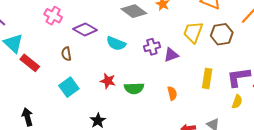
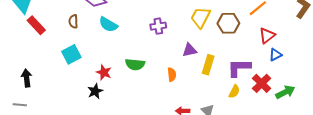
cyan semicircle: (116, 43) -> (108, 25), moved
purple triangle: (171, 55) -> (190, 50), moved
red star: (108, 81) -> (104, 72), moved

